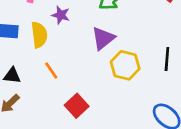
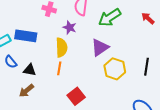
yellow semicircle: (39, 35) -> (61, 47), moved
orange line: (51, 70) -> (59, 68), turned 40

